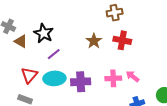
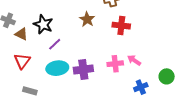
brown star: (94, 41) -> (87, 19), moved
red triangle: (29, 75) -> (22, 61), moved

